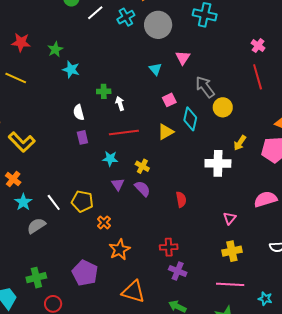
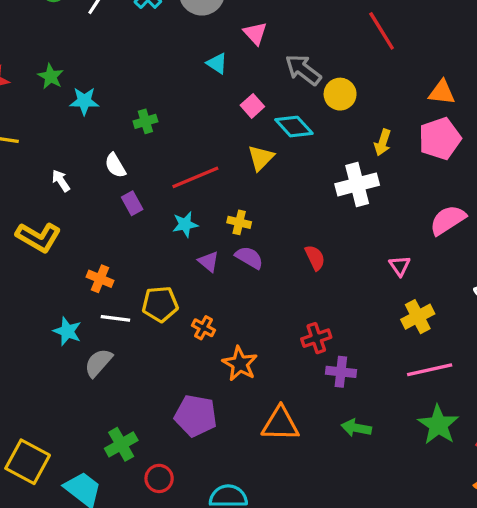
white arrow: (120, 103) -> (61, 181), moved
cyan diamond: (190, 119) -> (294, 127), turned -40
orange cross: (13, 179) -> (100, 279), moved
white line: (54, 202) -> (115, 318), turned -30

